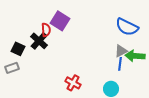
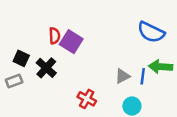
purple square: (60, 21) -> (71, 42), moved
black cross: (39, 41) -> (46, 68), moved
gray triangle: (121, 51) -> (122, 76), moved

